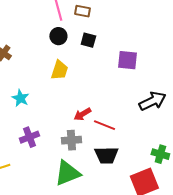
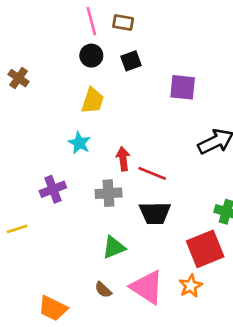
black square: (88, 40) -> (131, 61), turned -35
cyan star: (20, 98) -> (79, 143), moved
red arrow: (82, 114) -> (123, 159), turned 114
green triangle: (67, 173) -> (114, 247), moved, size x0.7

